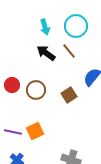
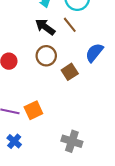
brown circle: (36, 90) -> (46, 56), moved

